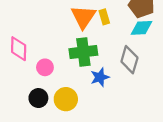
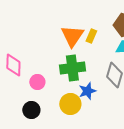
yellow rectangle: (104, 17) -> (91, 36), turned 40
yellow circle: (66, 99) -> (70, 104), moved

